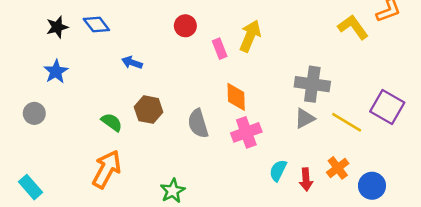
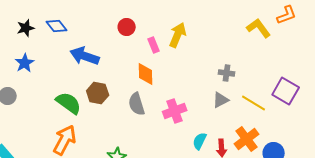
blue arrow: (132, 63) -> (85, 56), size x1.8
gray cross: (312, 84) -> (227, 73), size x0.6
orange diamond: (236, 97) -> (146, 74), moved
green semicircle: (112, 122) -> (69, 103), size x1.5
orange cross: (338, 168) -> (247, 139), size x1.4

